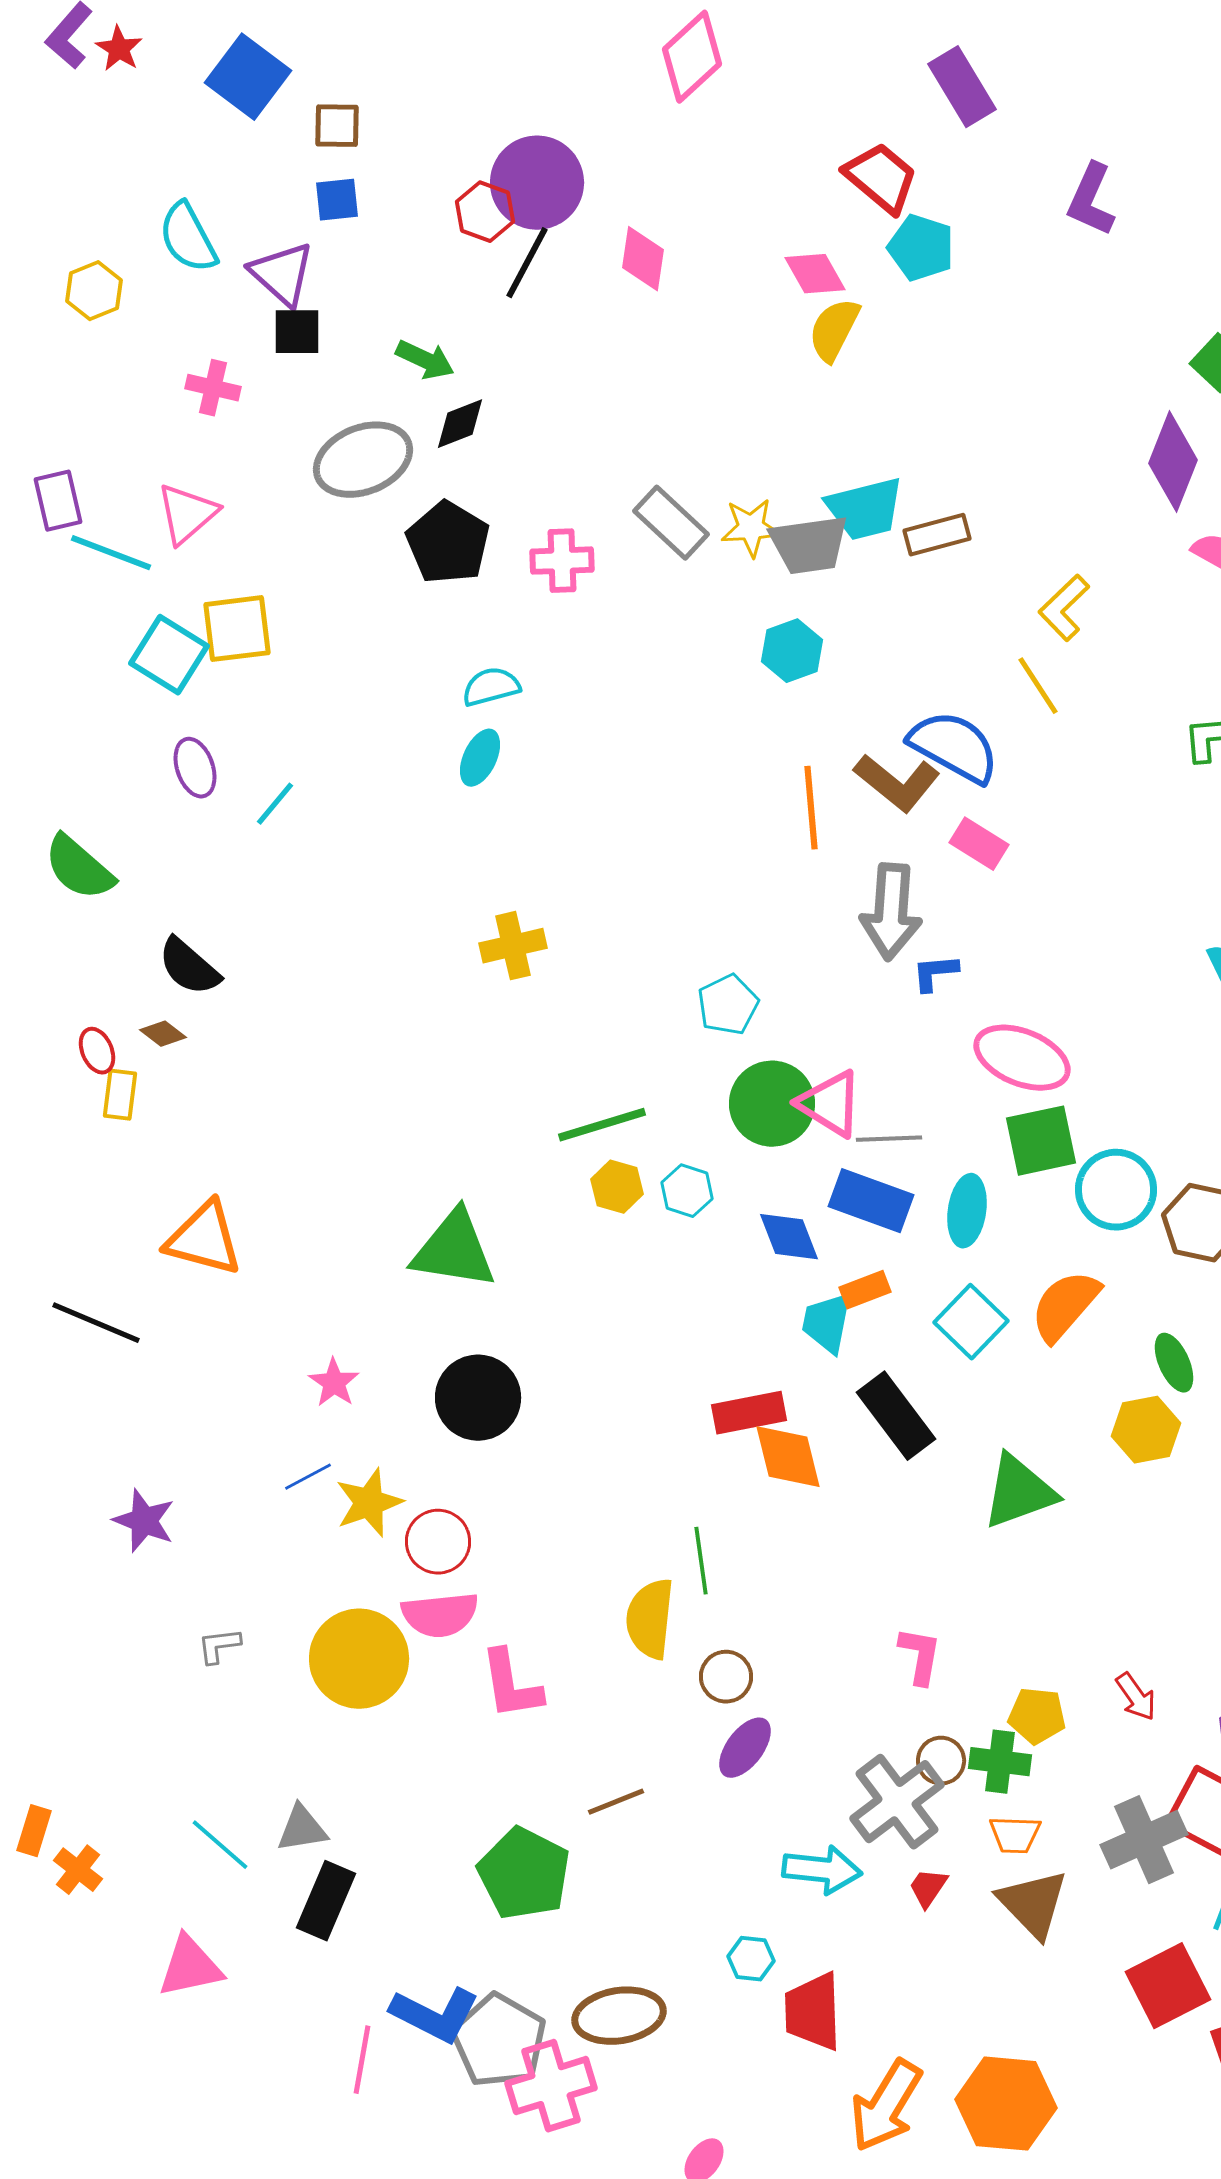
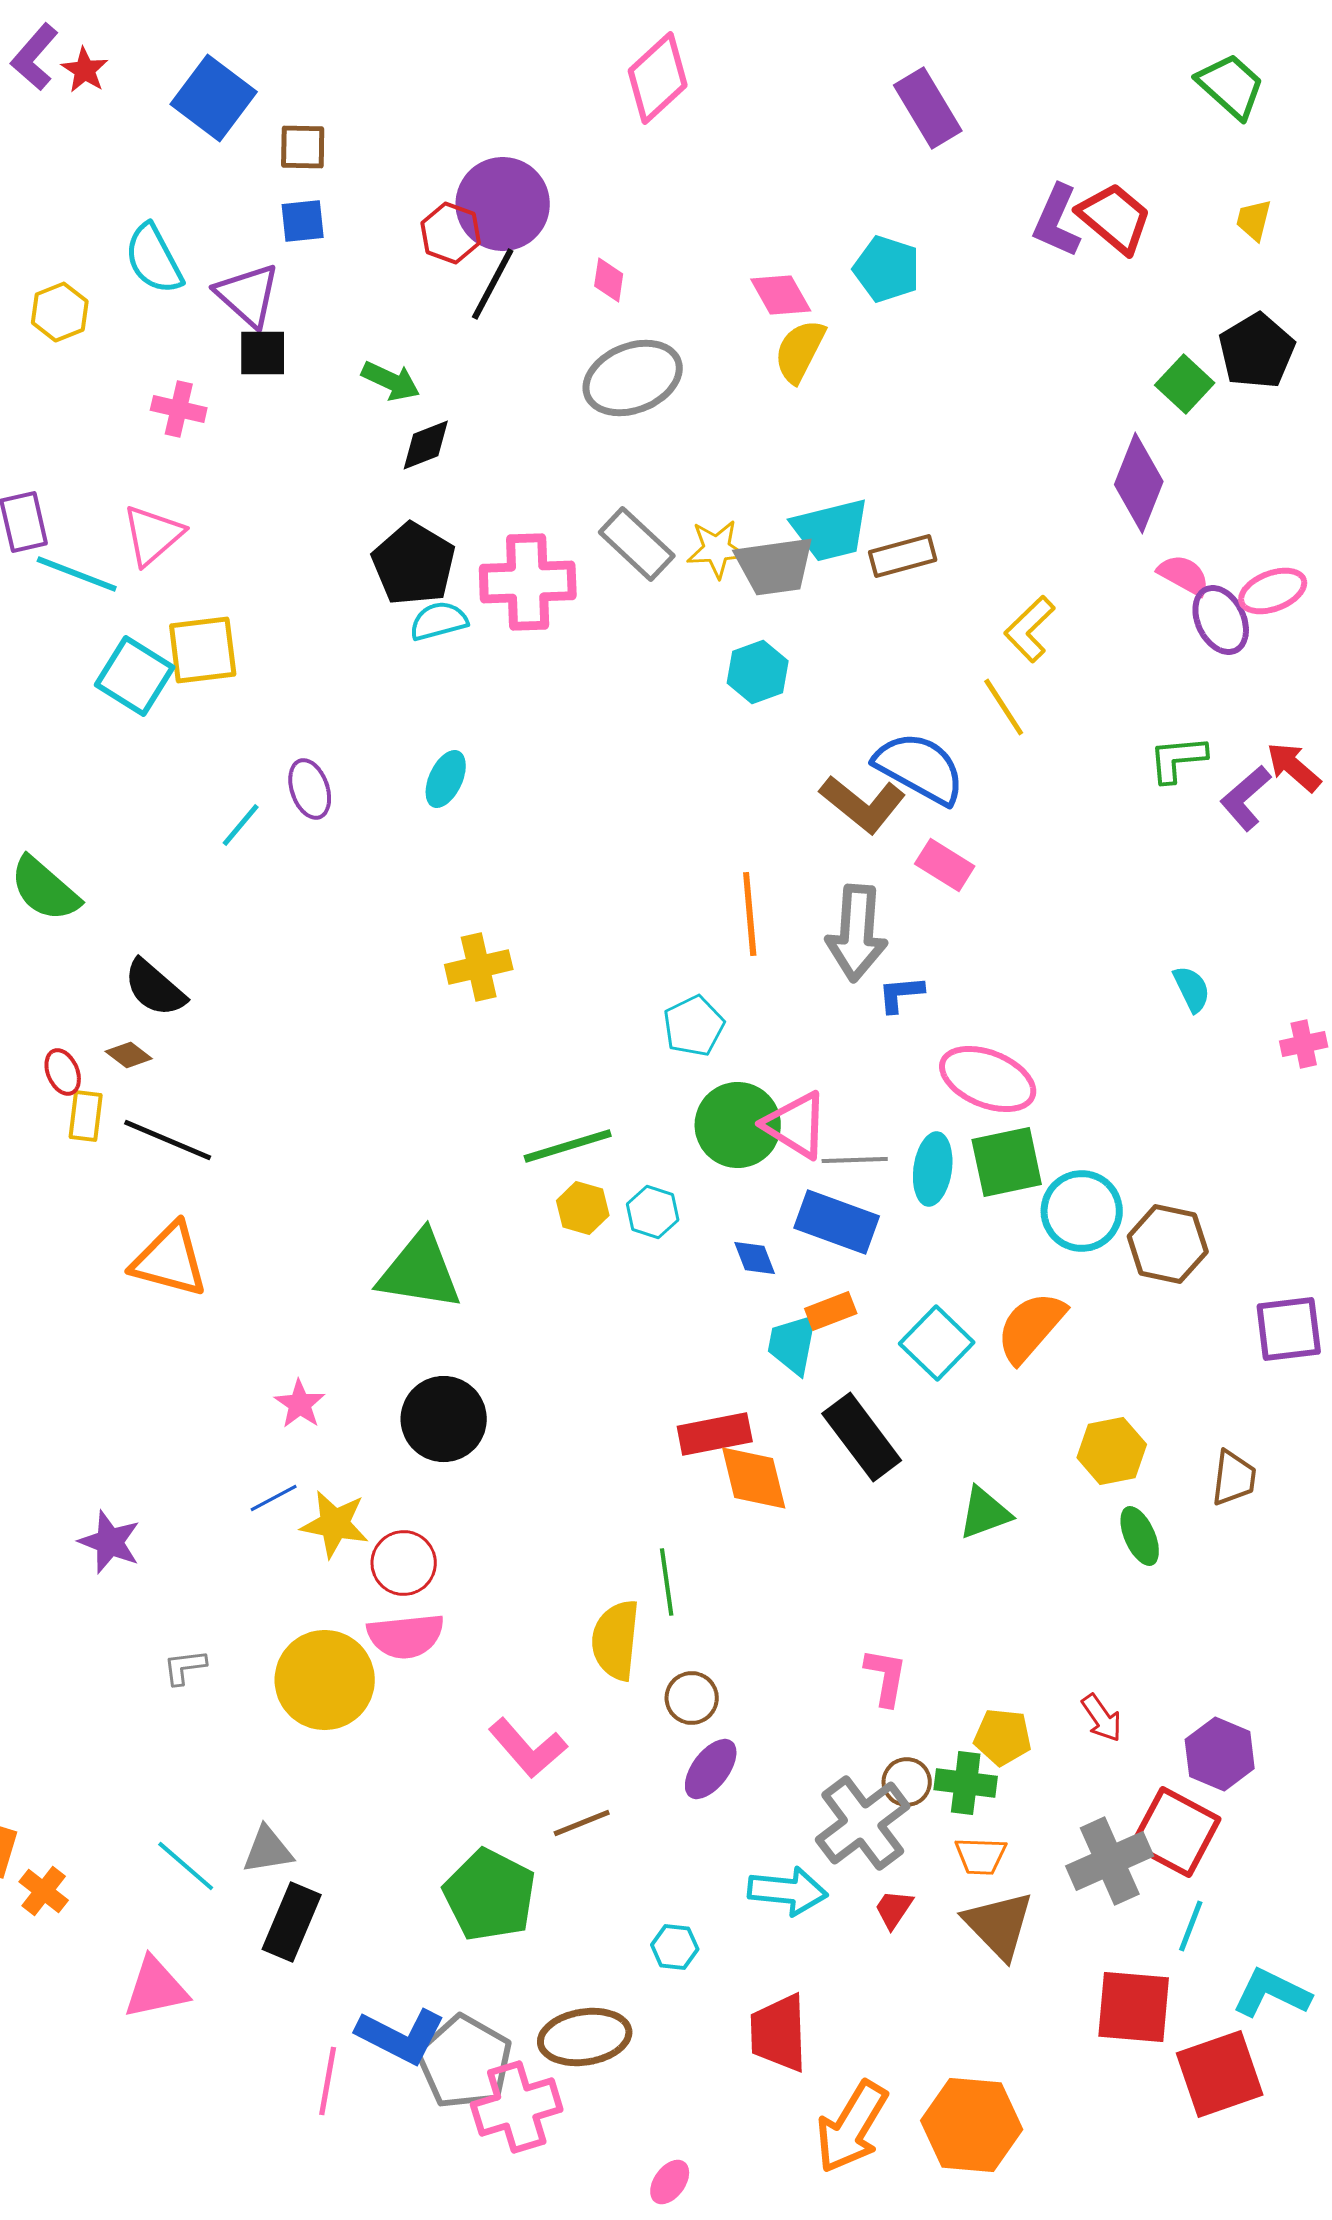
red trapezoid: (881, 178) -> (1115, 218), moved
pink diamond: (643, 259) -> (609, 280), size x0.7
gray ellipse: (363, 460) -> (633, 378), moved
pink cross: (562, 561) -> (528, 582), size x1.5
cyan semicircle: (491, 687) -> (439, 621), moved
purple ellipse: (195, 768) -> (310, 789), moved
orange line: (811, 808) -> (750, 914), moved
cyan ellipse: (967, 1211) -> (933, 1169), moved
blue diamond: (789, 1237) -> (755, 1258), size x0.7
black line: (96, 1323) -> (168, 1140), moved
green ellipse: (1174, 1363) -> (1140, 1536), moved
green triangle: (1019, 1492) -> (985, 1513), size x0.7
yellow star: (369, 1503) -> (335, 1524), turned 30
pink L-shape: (511, 1685) -> (528, 1748), moved, turned -32
cyan hexagon: (751, 1959) -> (675, 1947), moved
red square: (1168, 1986) -> (1134, 2007), turned 32

